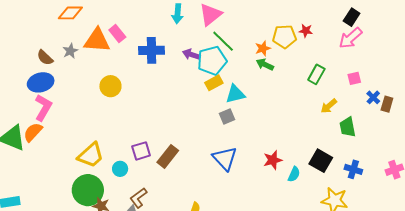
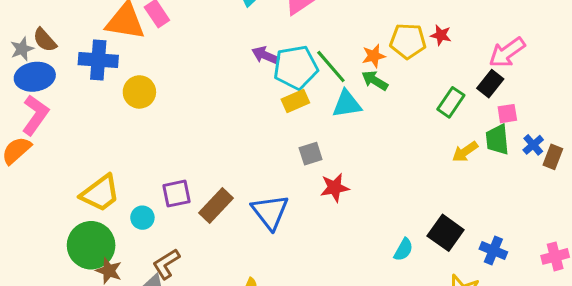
black rectangle: (352, 17) -> (490, 84), moved
green line: (223, 41) -> (331, 66), moved
blue cross: (151, 50) -> (98, 60), moved
gray star: (70, 51) -> (22, 49), moved
cyan triangle: (235, 94) -> (347, 104), moved
green trapezoid: (348, 127) -> (497, 140), moved
blue triangle: (225, 158) -> (270, 212), moved
red star: (273, 160) -> (335, 188), moved

